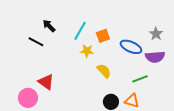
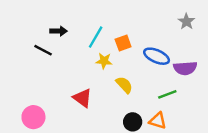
black arrow: (49, 26) -> (59, 31), turned 136
gray star: (156, 34) -> (186, 22), moved
red triangle: (46, 82) -> (82, 98), moved

